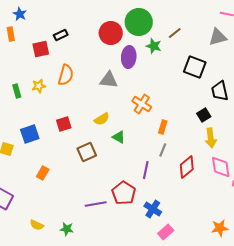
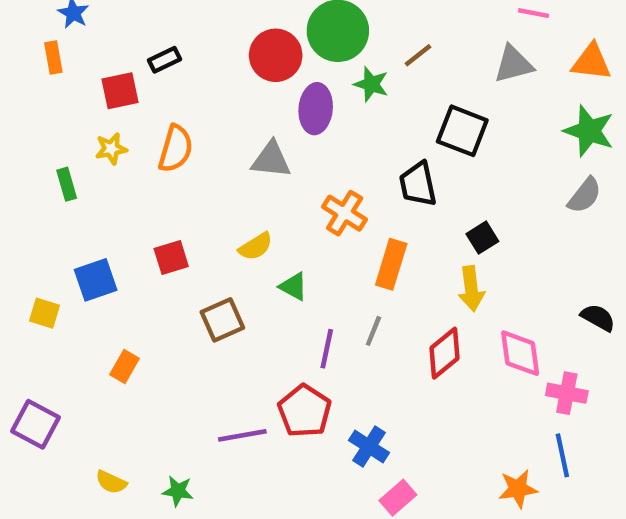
yellow star: (39, 86) -> (111, 149), moved
black trapezoid: (220, 91) -> (418, 184), moved
orange rectangle: (163, 127) -> (391, 264), size x1.5
yellow arrow: (211, 138) -> (471, 289), moved
gray line: (163, 150) -> (373, 331), moved
purple line: (146, 170) -> (327, 349), moved

